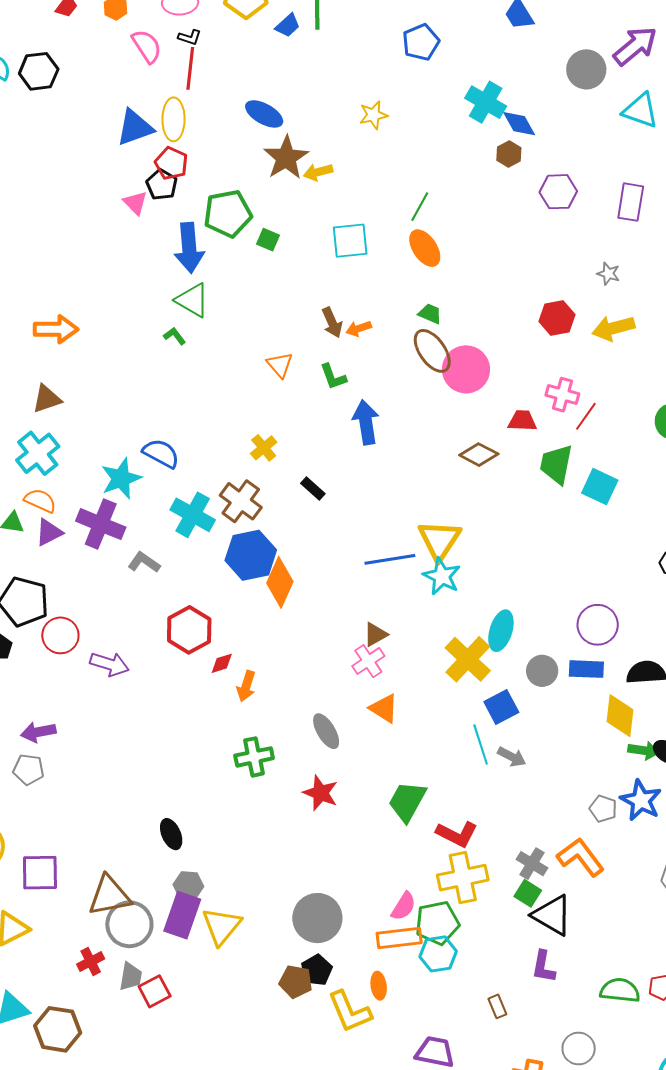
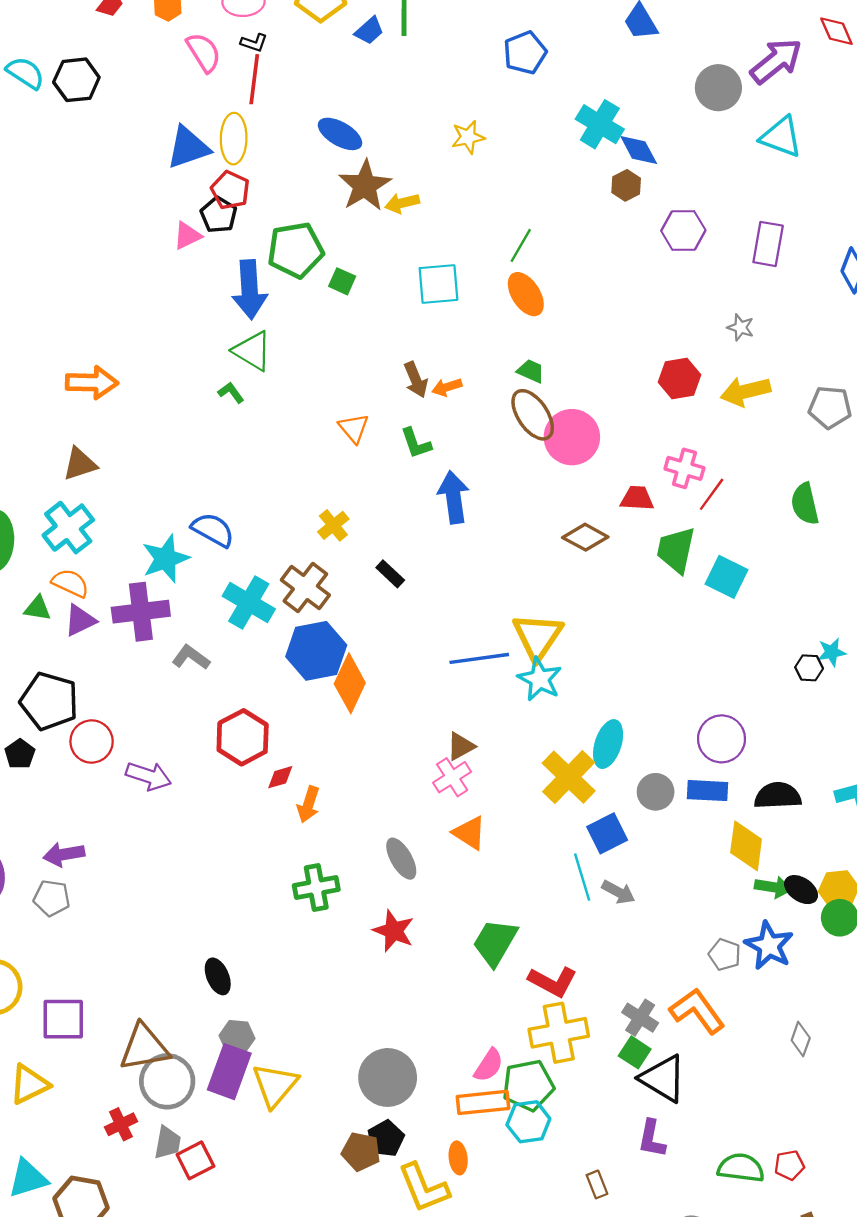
pink triangle: (135, 203) -> (187, 236), turned 48
purple cross: (101, 524) -> (141, 612), turned -30

